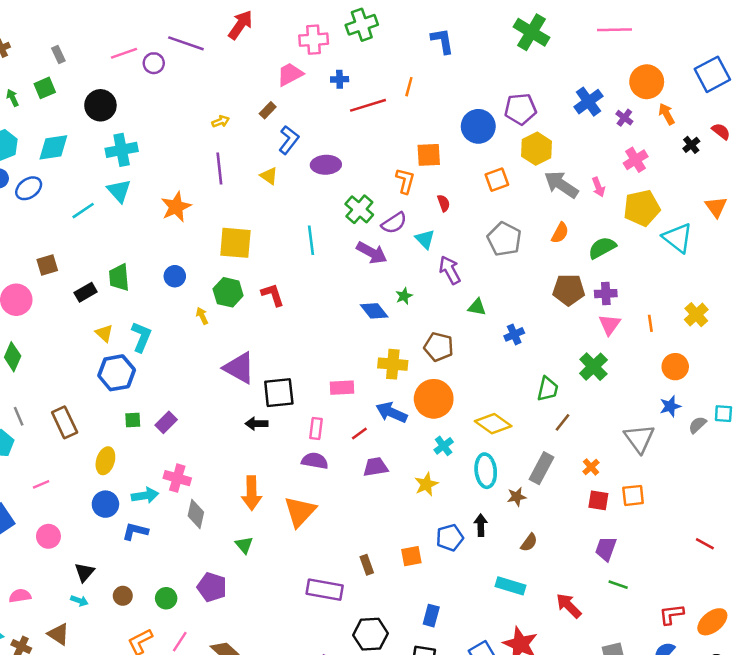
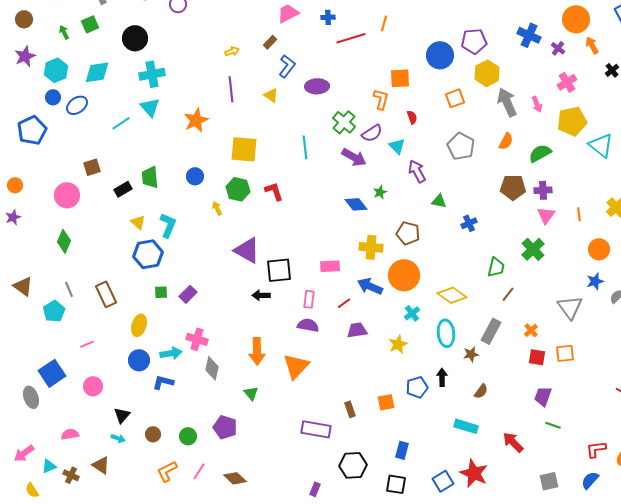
blue cross: (588, 102) -> (529, 35), turned -30
gray arrow: (561, 185) -> (507, 102), turned 32

